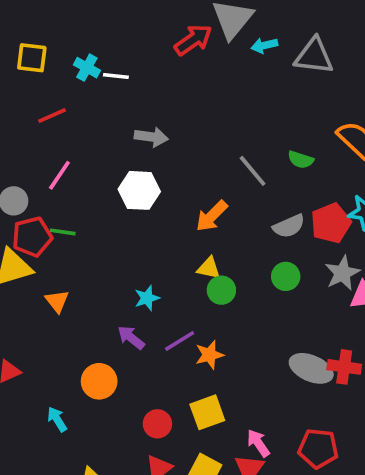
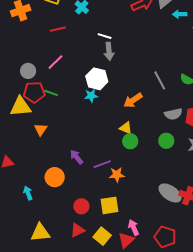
white line: (116, 76) -> (105, 36), moved
gray arrow: (151, 137) -> (109, 51), turned 66
cyan star: (147, 298) -> (91, 96), moved

